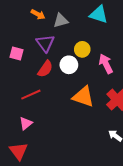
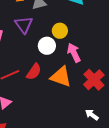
pink arrow: (106, 64) -> (74, 53), moved
red semicircle: (45, 69) -> (34, 72), moved

